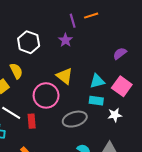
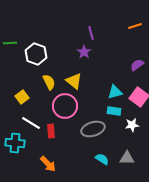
orange line: (91, 16) -> (135, 26), moved
white hexagon: (29, 42) -> (36, 54), moved
yellow semicircle: (16, 71) -> (49, 82), moved
yellow triangle: (64, 76) -> (74, 81), moved

